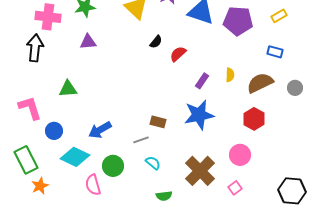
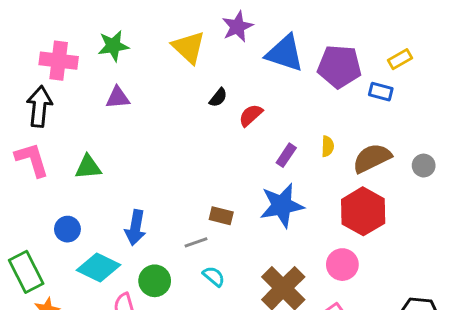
blue rectangle: (275, 52) -> (381, 92), moved
pink L-shape: (30, 108) -> (32, 160), moved
red hexagon: (254, 119) -> (363, 211), size x1.4
blue arrow: (100, 130) -> (135, 228), turned -50

